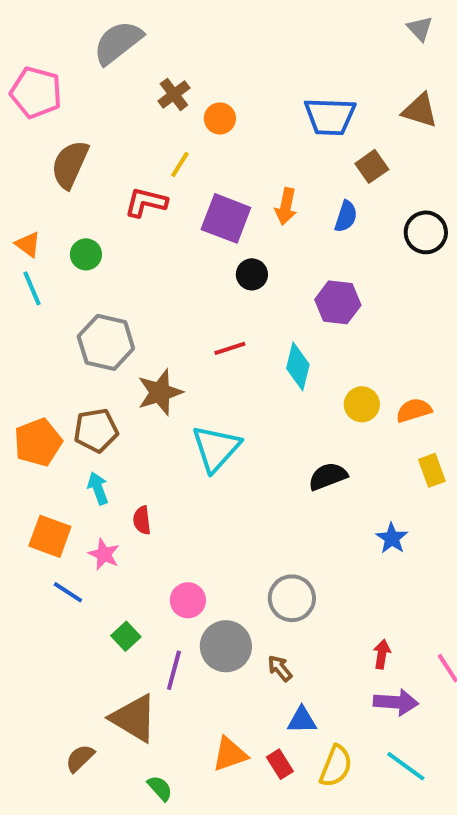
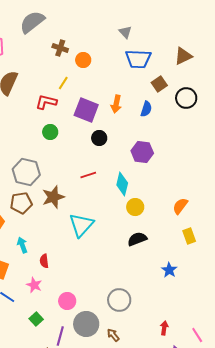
gray triangle: (420, 28) -> (125, 32), moved
brown cross: (174, 94) -> (60, 48), turned -35
brown triangle: (420, 110) -> (183, 56), turned -42
black circle: (426, 232) -> (186, 98), moved
green circle: (86, 254) -> (50, 132), moved
yellow circle: (362, 404) -> (135, 207), moved
orange semicircle: (414, 410) -> (180, 206), turned -36
brown pentagon: (96, 430) -> (21, 203), moved
pink star: (104, 554) -> (34, 285), moved

